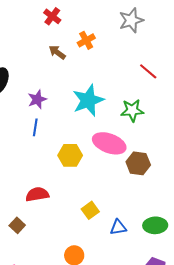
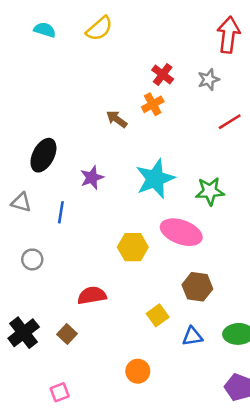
red cross: (52, 16) -> (163, 74), moved
gray star: (131, 20) -> (209, 79), size x0.7
red line: (148, 71) -> (230, 122), moved, turned -72
blue line: (35, 127) -> (61, 212), moved
brown hexagon: (138, 163) -> (197, 287), moved

